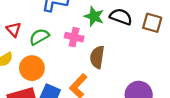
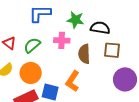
black semicircle: (121, 17) -> (100, 28), moved
brown square: (152, 23) -> (112, 50), moved

